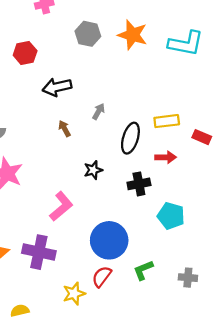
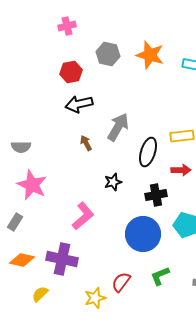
red hexagon: (25, 53) -> (71, 72), moved
gray arrow: (99, 112) -> (118, 127), size x1.8
blue circle: (109, 240) -> (143, 234), moved
yellow semicircle: (20, 311) -> (40, 294), moved, turned -30

